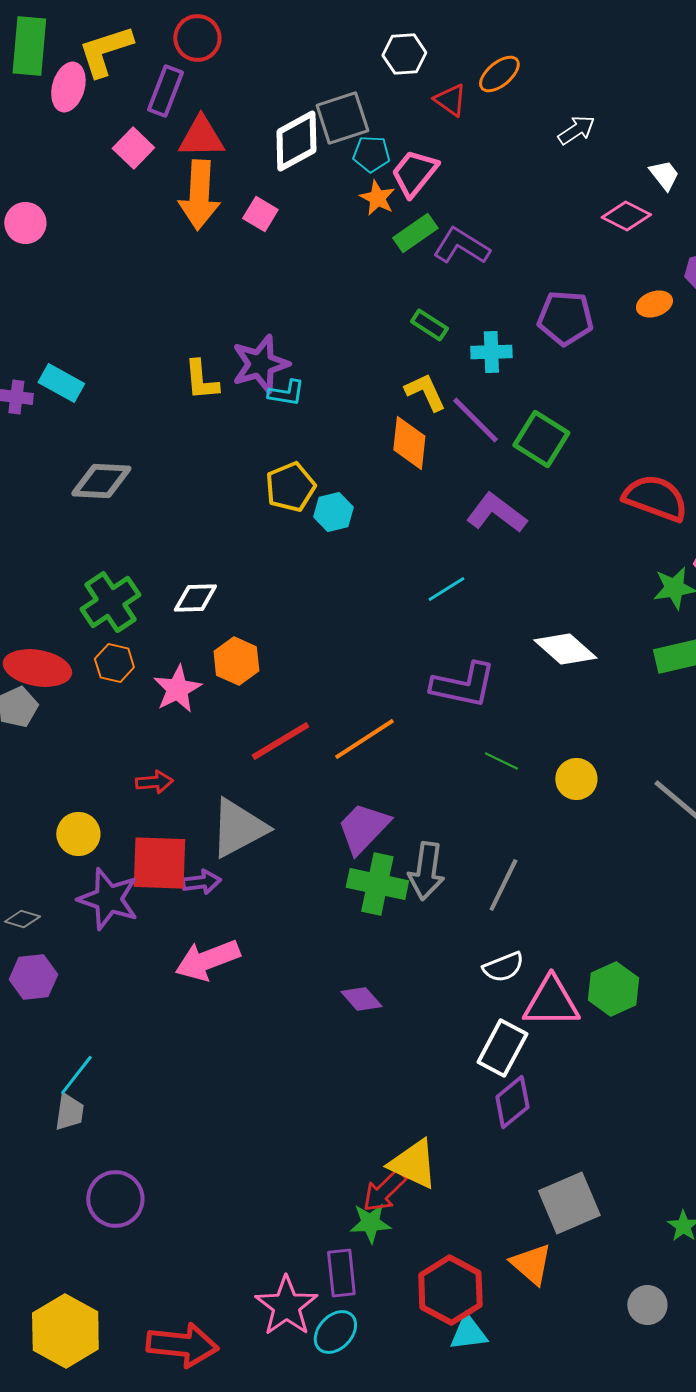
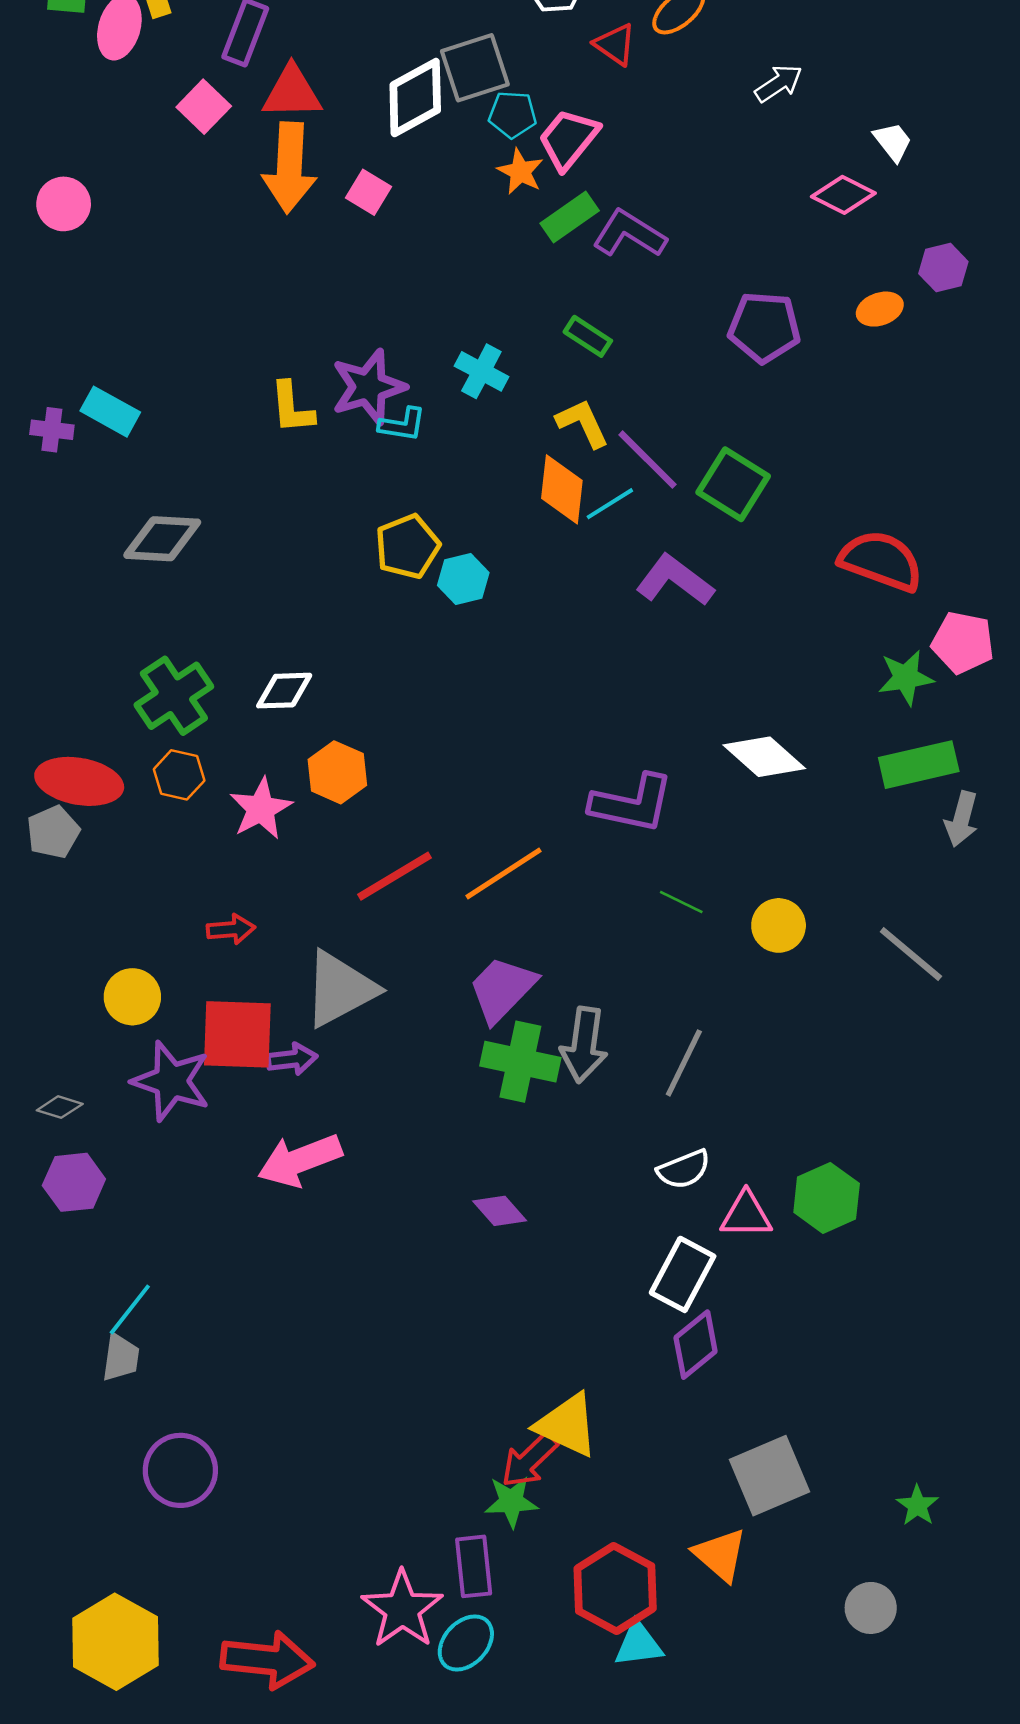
cyan cross: (491, 352) -> (481, 371), moved, turned 30
cyan line: (446, 589) -> (610, 504), moved
pink triangle: (551, 1002) -> (746, 1215), size x0.7

